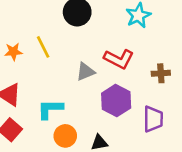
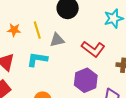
gray triangle: (85, 72) -> (57, 40), moved
cyan L-shape: (50, 109) -> (37, 59), moved

